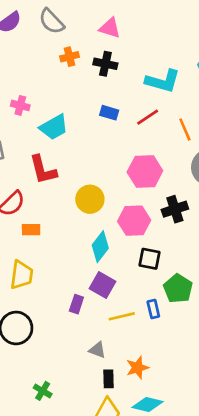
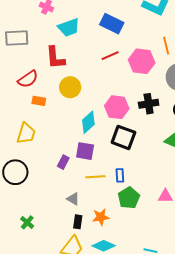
blue rectangle: (109, 113) -> (112, 24), size x1.6
red line: (148, 117) -> (110, 56), moved
pink hexagon: (145, 171) -> (142, 61), moved
yellow circle: (90, 199) -> (70, 87), moved
black square: (150, 259) -> (123, 137), size x1.4
purple square: (102, 285) -> (85, 151), turned -30
green pentagon: (178, 289) -> (129, 198), moved

